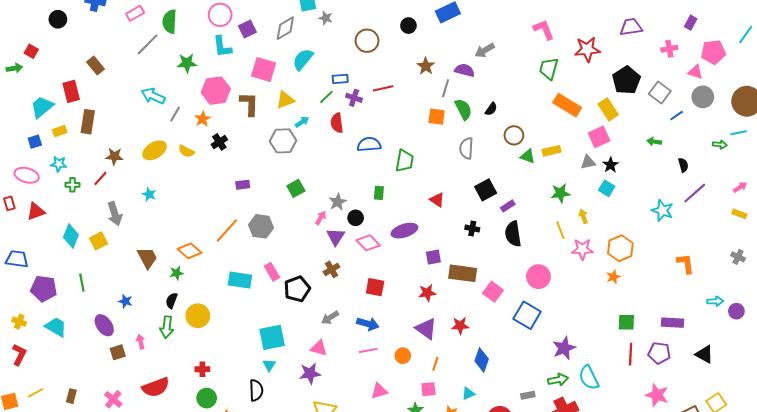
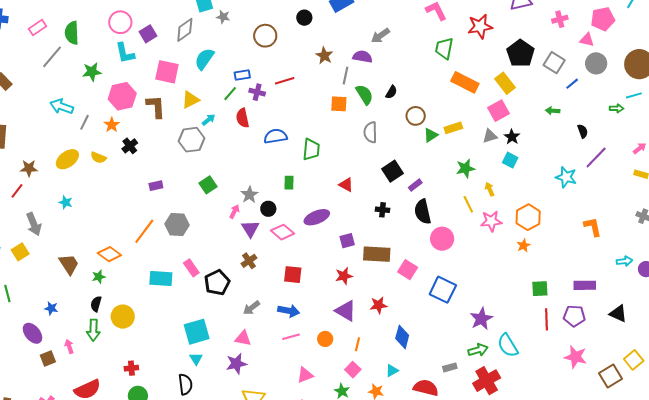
green triangle: (528, 156) -> (431, 135), turned -49
pink circle: (538, 277) -> (442, 239), moved
pink square: (428, 389) -> (353, 370), turned -35

